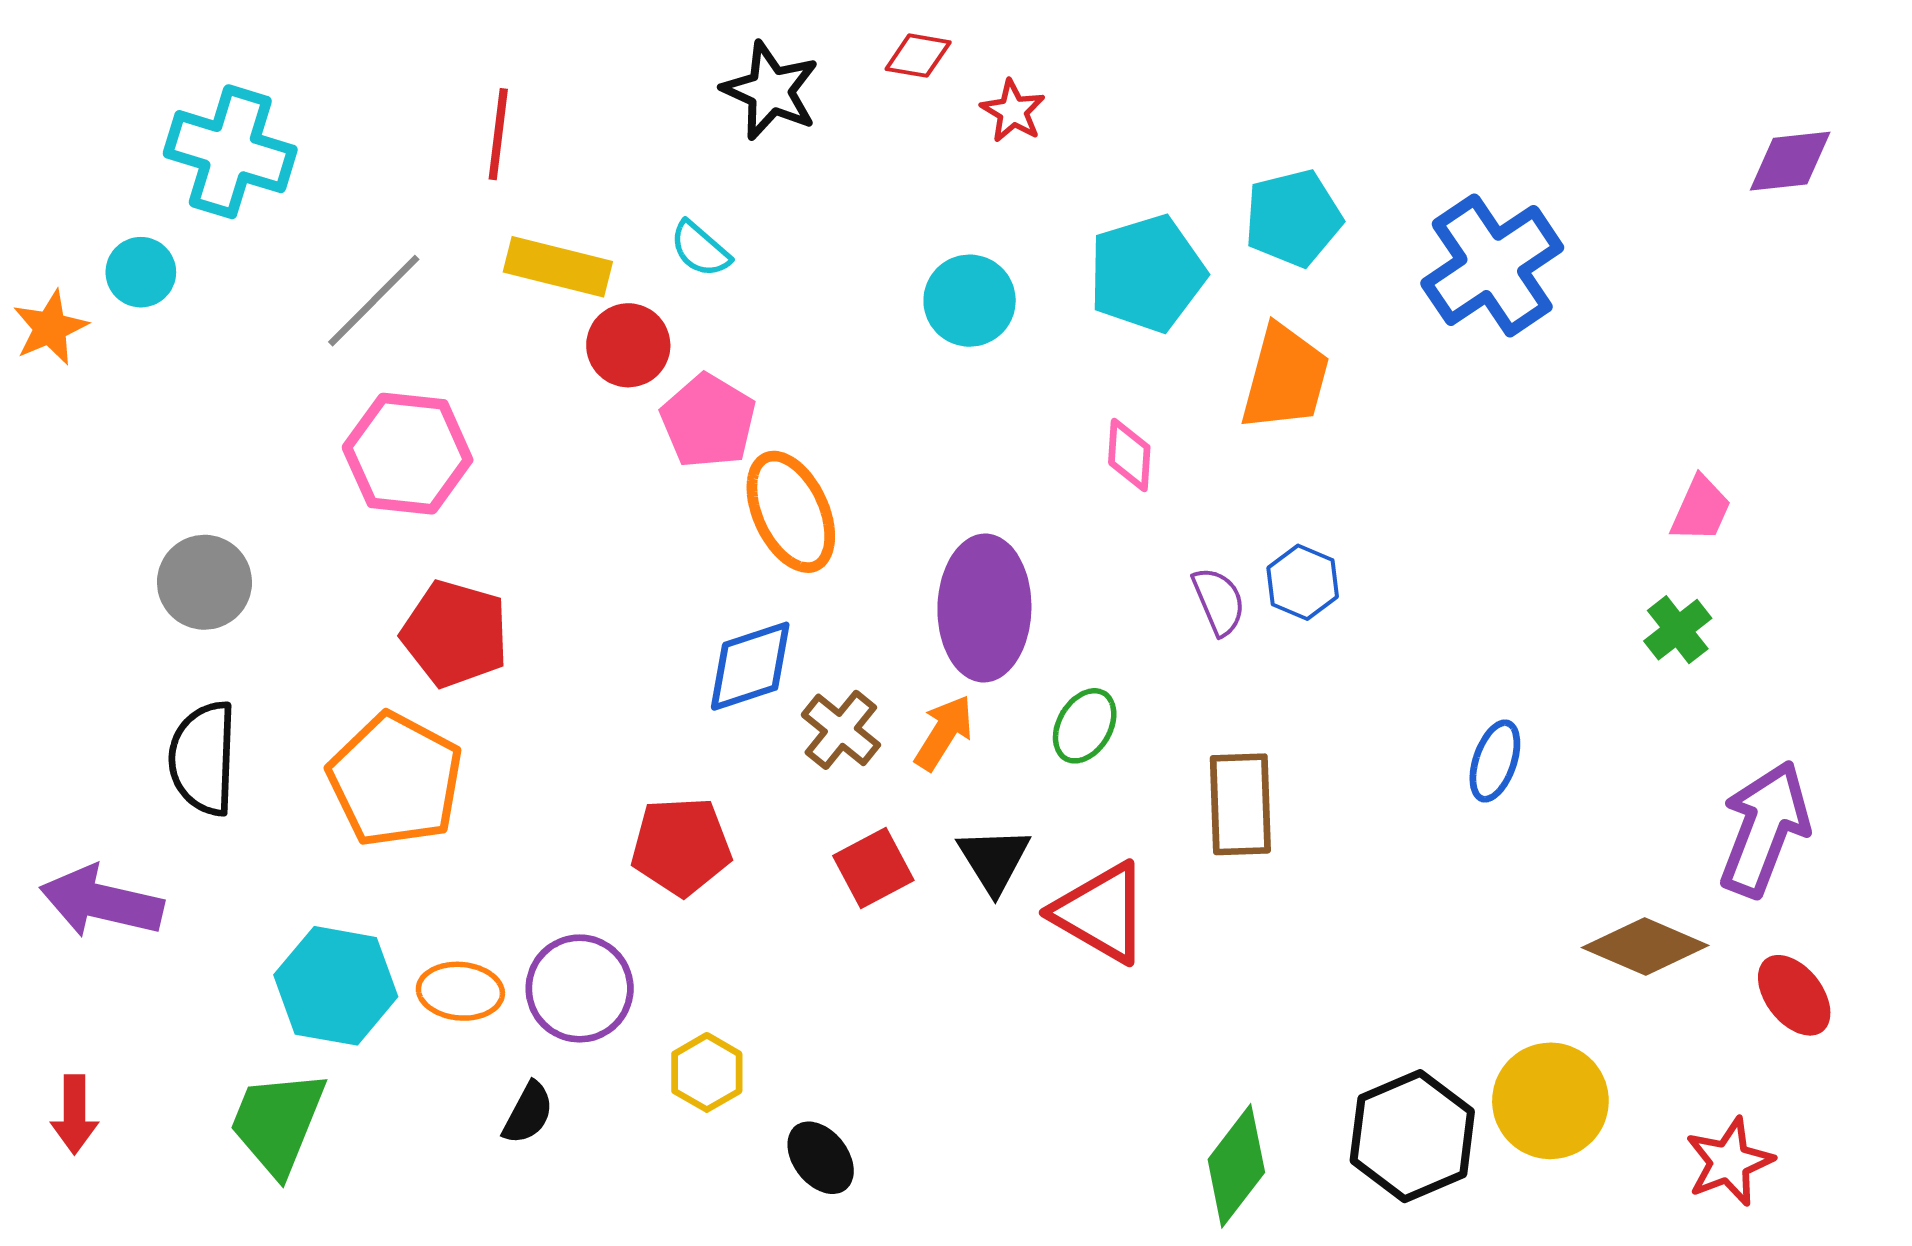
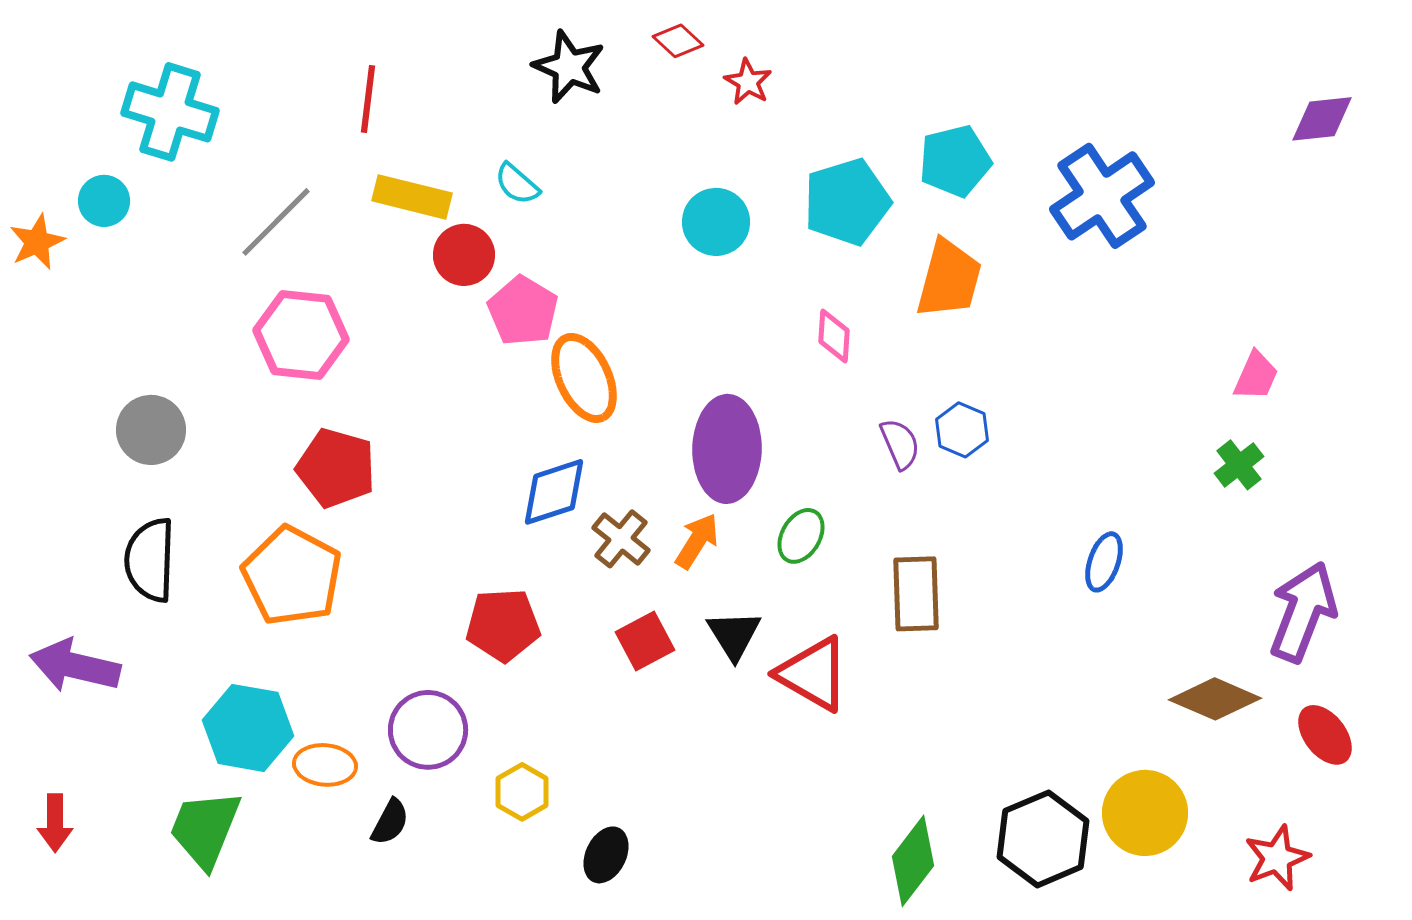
red diamond: (918, 56) -> (678, 41), turned 33
orange ellipse: (460, 991) -> (325, 765), moved
black ellipse: (821, 1158) -> (606, 855), turned 64

